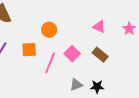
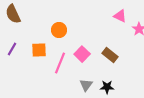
pink triangle: (99, 27) -> (120, 16), moved
gray triangle: (76, 85) -> (86, 85), turned -32

